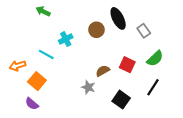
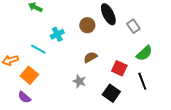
red square: (127, 65) -> (119, 68), moved
brown semicircle: (103, 71) -> (90, 57), moved
black line: (153, 87) -> (142, 81), turned -54

